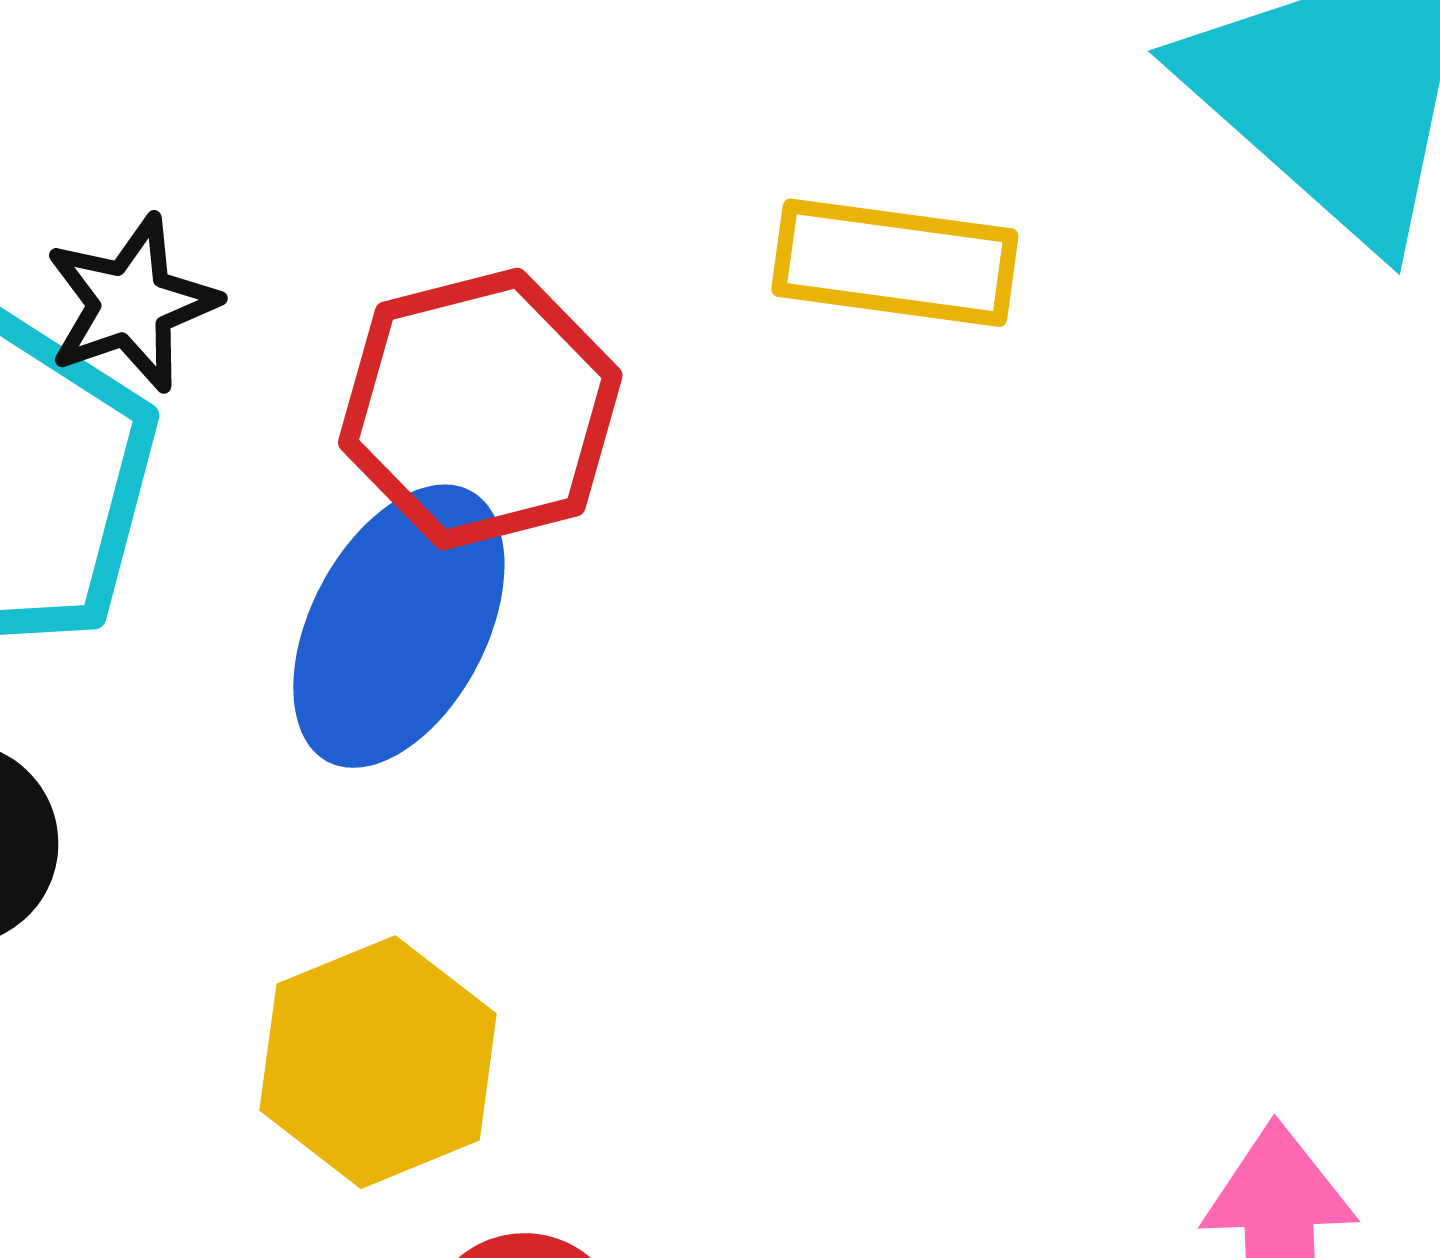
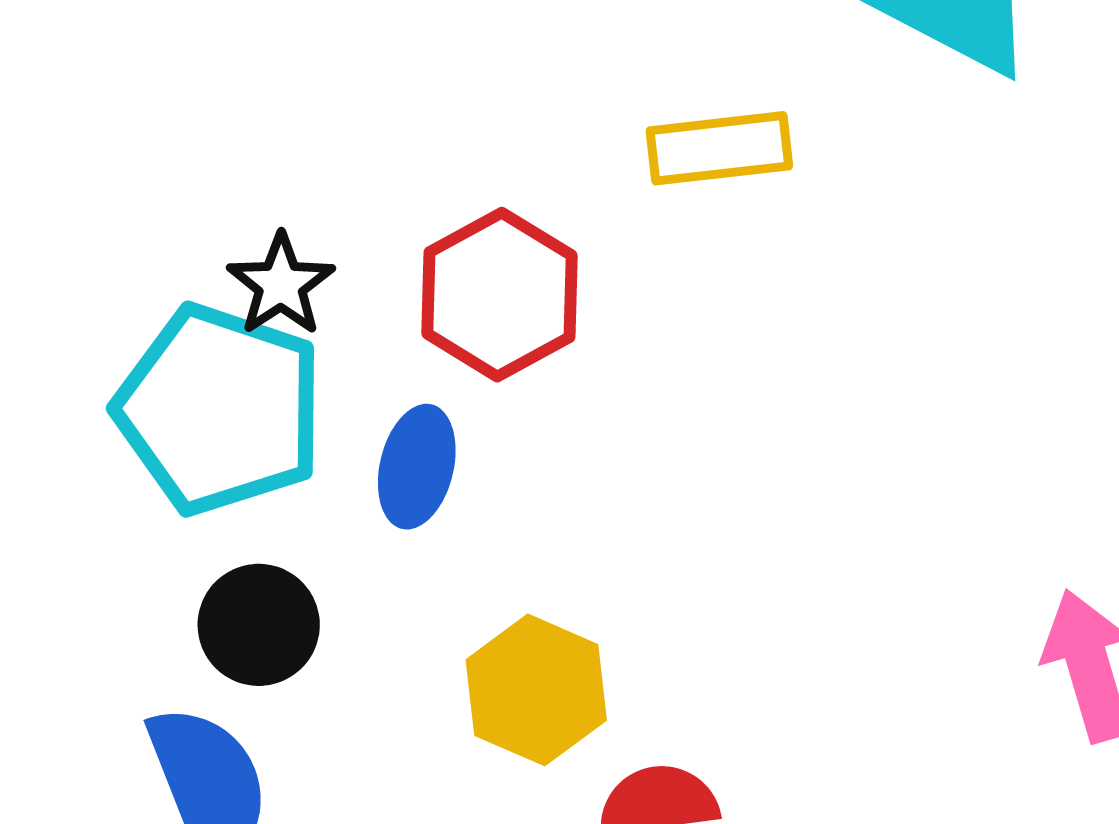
blue ellipse: (399, 626) -> (417, 467), moved, size x0.7

